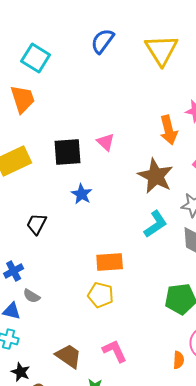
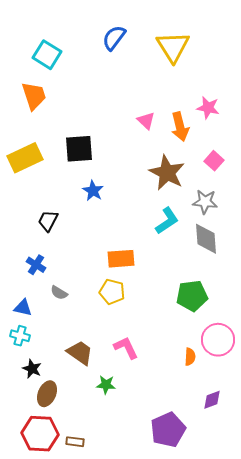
pink triangle: (106, 142) -> (146, 121), moved
blue cross: (14, 271) -> (36, 265), moved, turned -30
gray semicircle: (32, 296) -> (59, 293), moved

